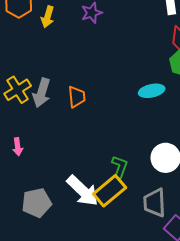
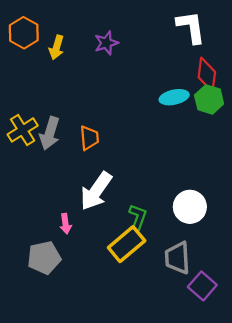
cyan ellipse: (152, 91) -> (174, 97), moved
pink arrow: (18, 147) -> (66, 224), moved
white arrow: (83, 191) -> (96, 191), moved, turned 81

